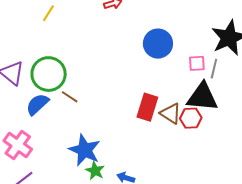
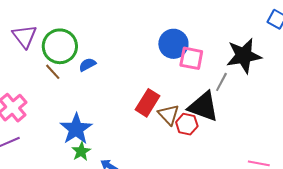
pink square: (197, 63) -> (191, 58), moved, size x1.4
brown line: (70, 97) -> (53, 72), moved
blue semicircle: (37, 104) -> (87, 65), moved, size x0.7

